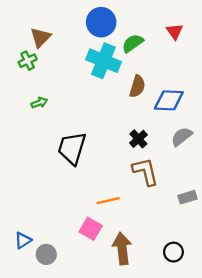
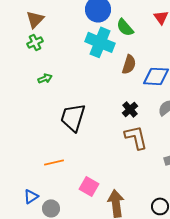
brown triangle: (40, 37) -> (35, 19), moved
green semicircle: (133, 43) -> (125, 27), turned -96
orange line: (108, 201) -> (54, 162), moved

